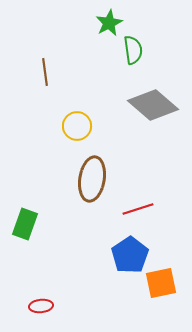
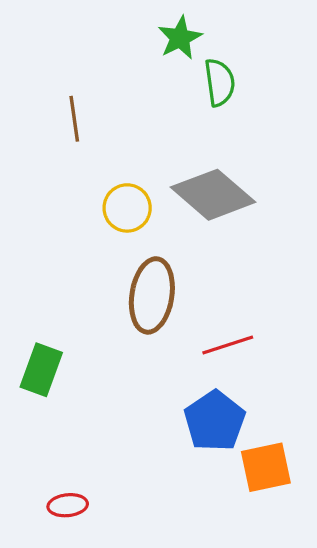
gray diamond: (153, 105) -> (213, 195), moved

